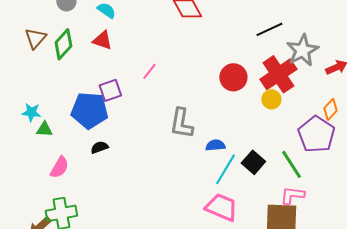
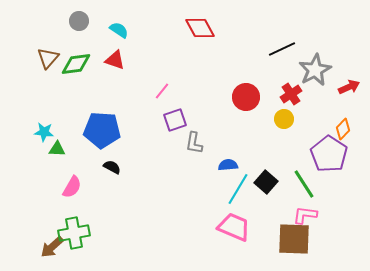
green diamond: (63, 44) -> (76, 64), turned 40
red cross: (278, 74) -> (291, 94), size x0.6
purple square: (110, 90) -> (175, 120), moved
gray L-shape: (181, 123) -> (194, 143), size x0.7
black semicircle: (99, 147) -> (112, 167), turned 48

